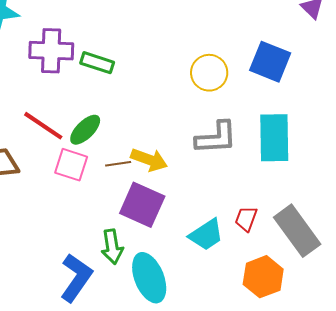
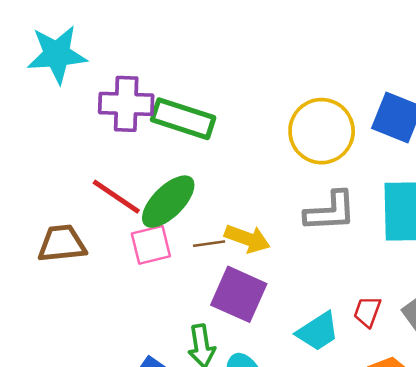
green rectangle: (97, 63) -> (183, 119), size x1.5
yellow circle: (209, 73) -> (322, 131), size x1.4
green ellipse: (85, 130) -> (168, 202), size x1.4
pink square: (71, 165) -> (151, 245), turned -32

